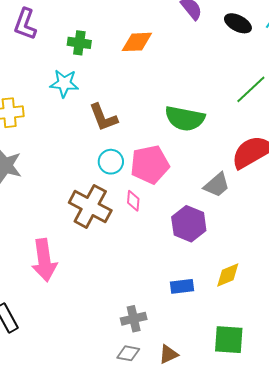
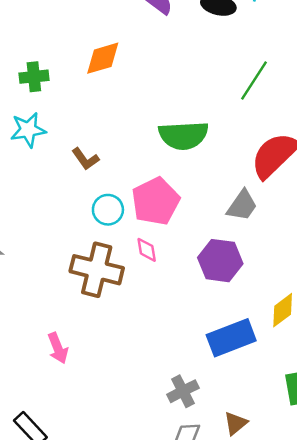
brown L-shape: (103, 117) -> (85, 159), size x0.7
pink arrow: (44, 260) -> (58, 348), size x0.6
blue rectangle: (182, 286) -> (231, 338), size x1.6

